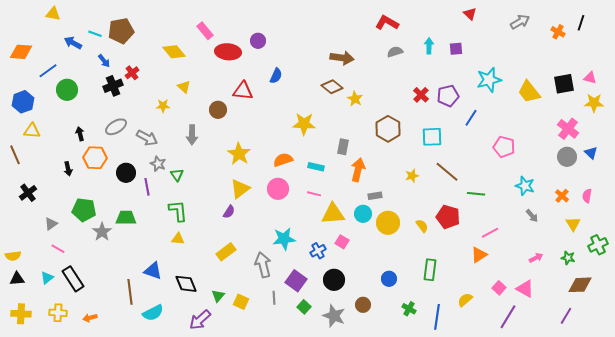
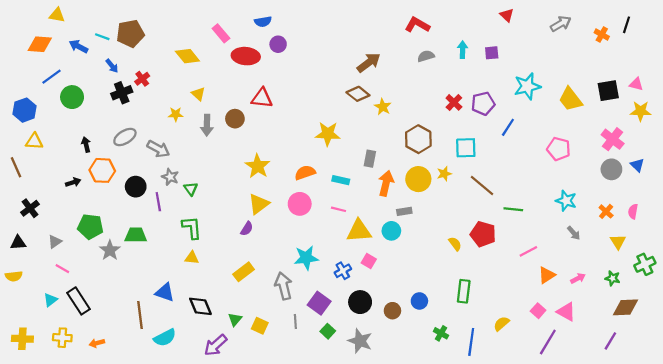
orange diamond: (21, 52) -> (40, 44), moved
brown arrow: (342, 58) -> (369, 63), turned -45
blue semicircle: (276, 76) -> (263, 22), moved, turned 56
gray arrow: (192, 135) -> (207, 125), moved
pink pentagon: (504, 147) -> (559, 149), moved
black arrow: (68, 169) -> (73, 182), turned -96
yellow star: (412, 176) -> (444, 174), moved
yellow circle: (388, 223) -> (418, 179), moved
orange triangle: (479, 255) -> (547, 275), moved
black triangle: (17, 279) -> (18, 243), moved
brown circle: (363, 305) -> (392, 311), moved

